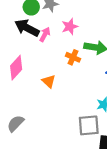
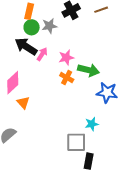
pink star: (70, 27) -> (66, 58), moved
orange triangle: (49, 81) -> (23, 102), moved

